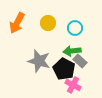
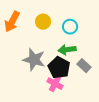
gray rectangle: (80, 61) -> (84, 66), moved
pink cross: (73, 85) -> (55, 84), moved

